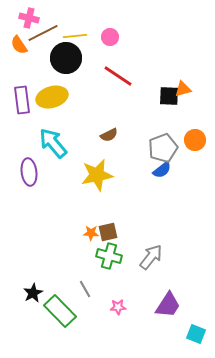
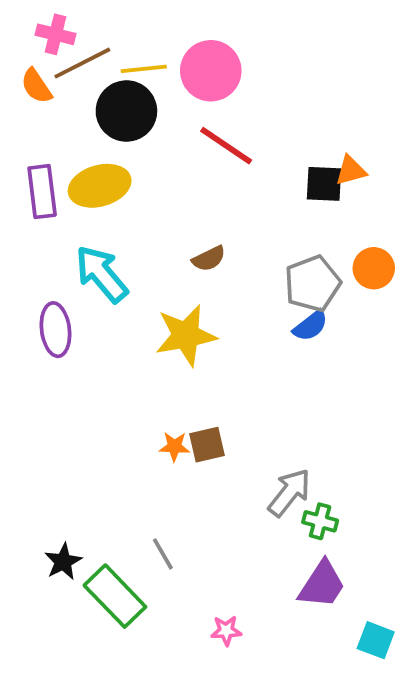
pink circle: (110, 37) -> (211, 71), size x1.8
green cross: (109, 256) -> (320, 521), moved, size x0.7
pink star: (118, 307) -> (226, 631), moved

